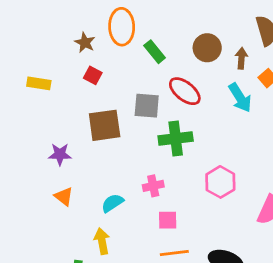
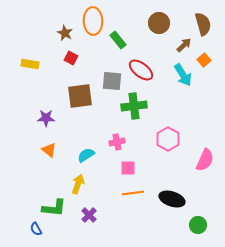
brown circle: (207, 48) -> (159, 23), moved
brown arrow: (241, 58) -> (184, 45), turned 42
yellow arrow: (102, 241) -> (78, 184), turned 30

